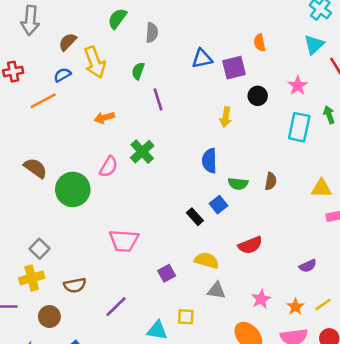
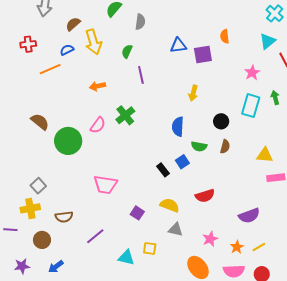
black circle: (258, 96) -> (221, 121), moved
purple semicircle: (308, 266) -> (249, 216), size x1.5
purple square: (167, 273) -> (137, 213), turned -32

